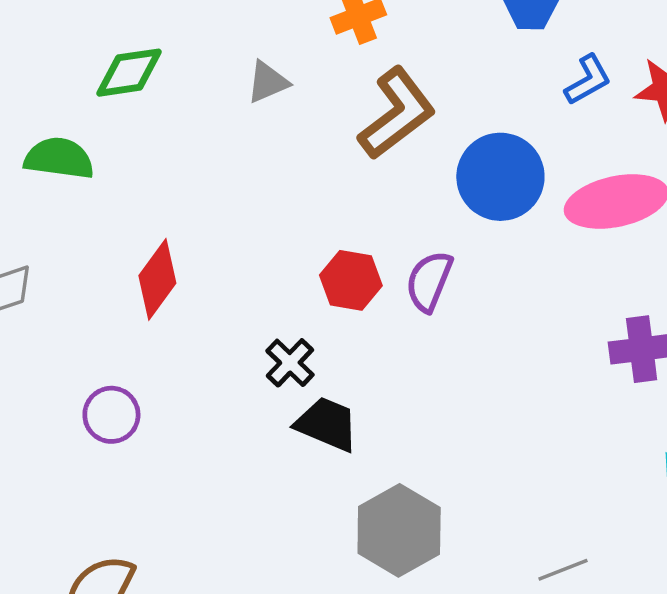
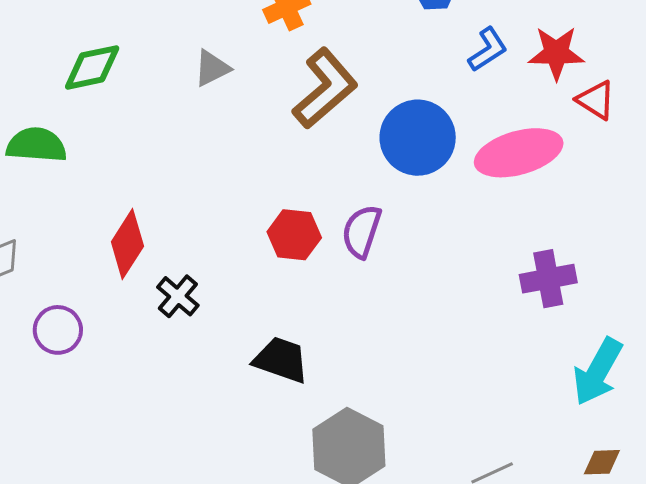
black cross: (290, 363) -> (178, 296), moved
purple circle: (111, 415) -> (58, 330), moved

